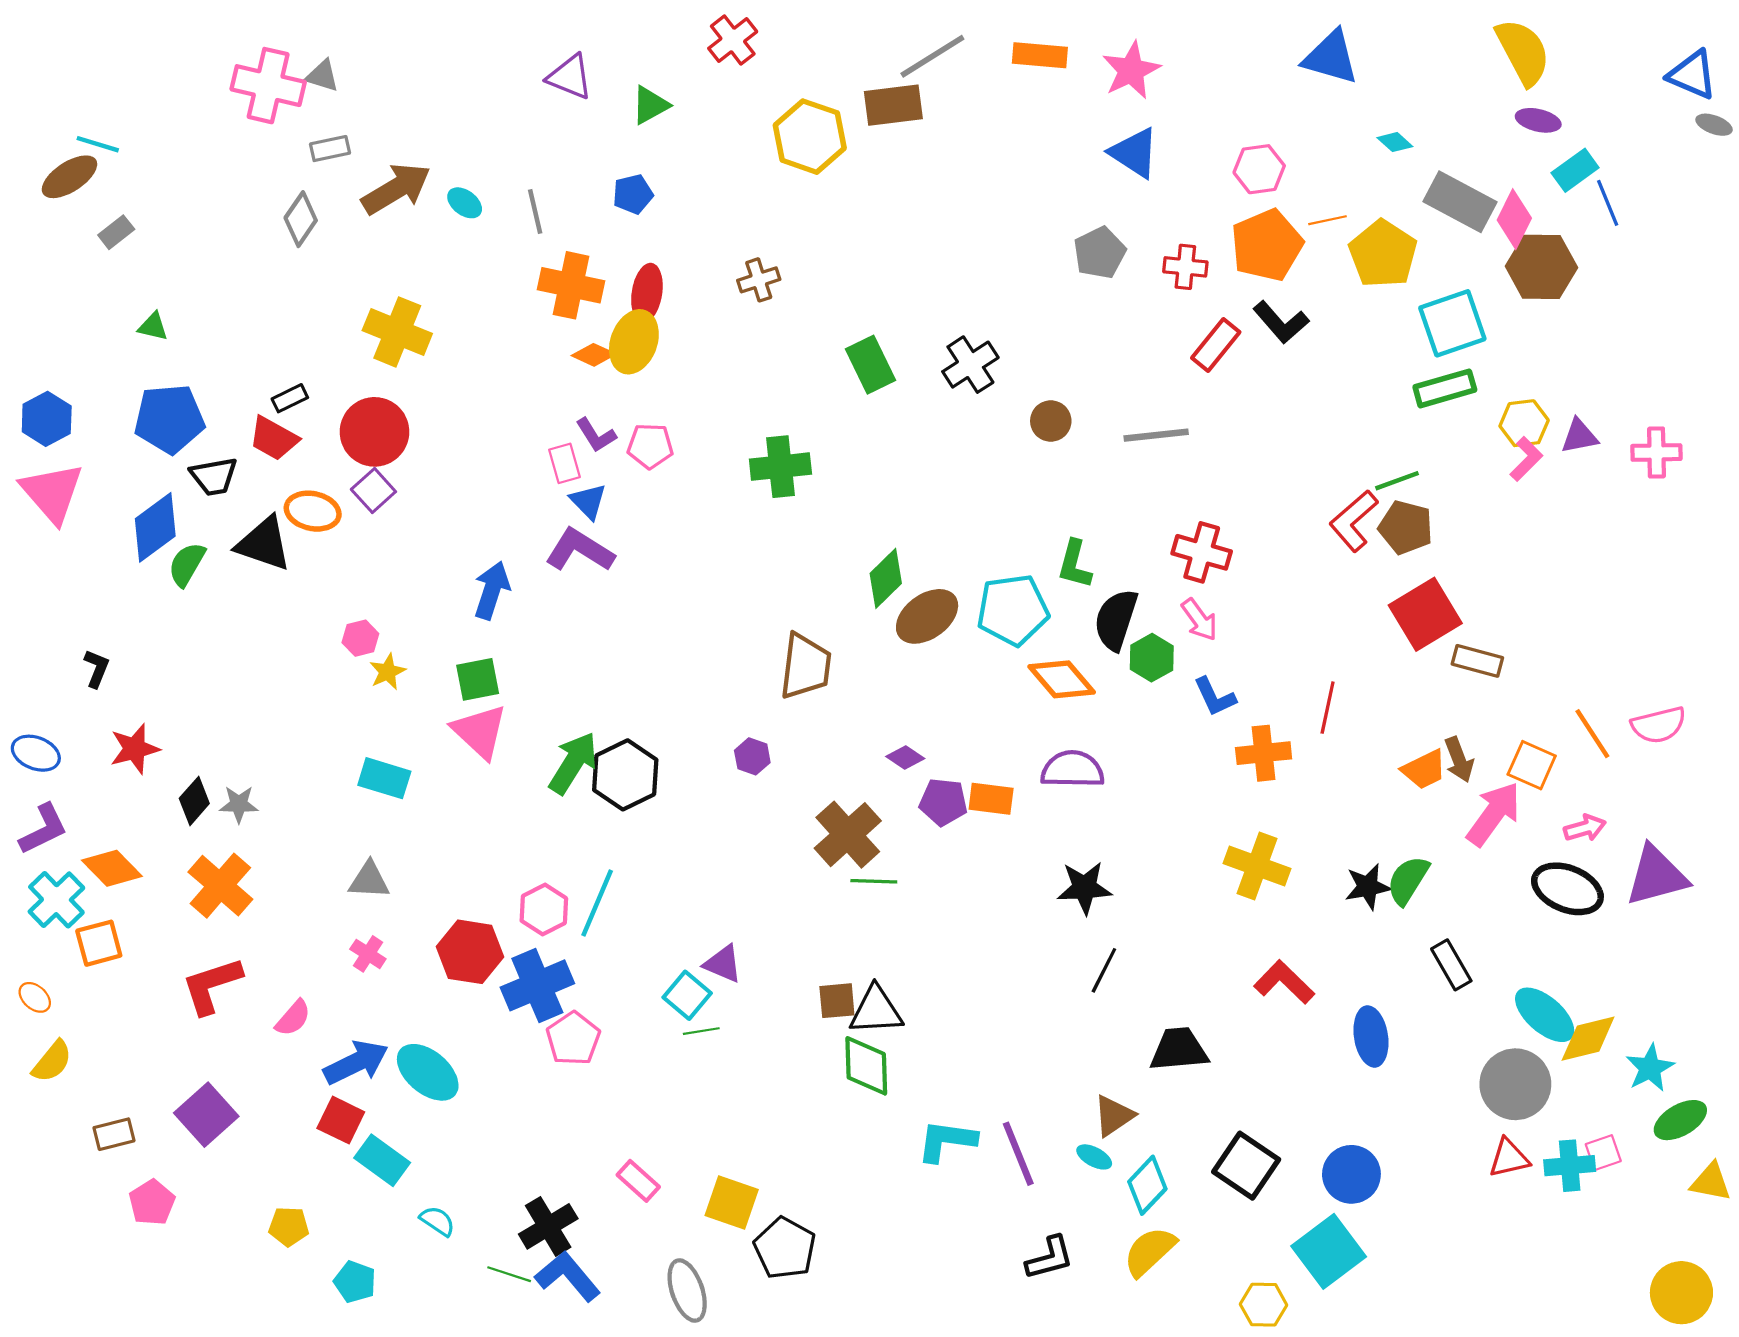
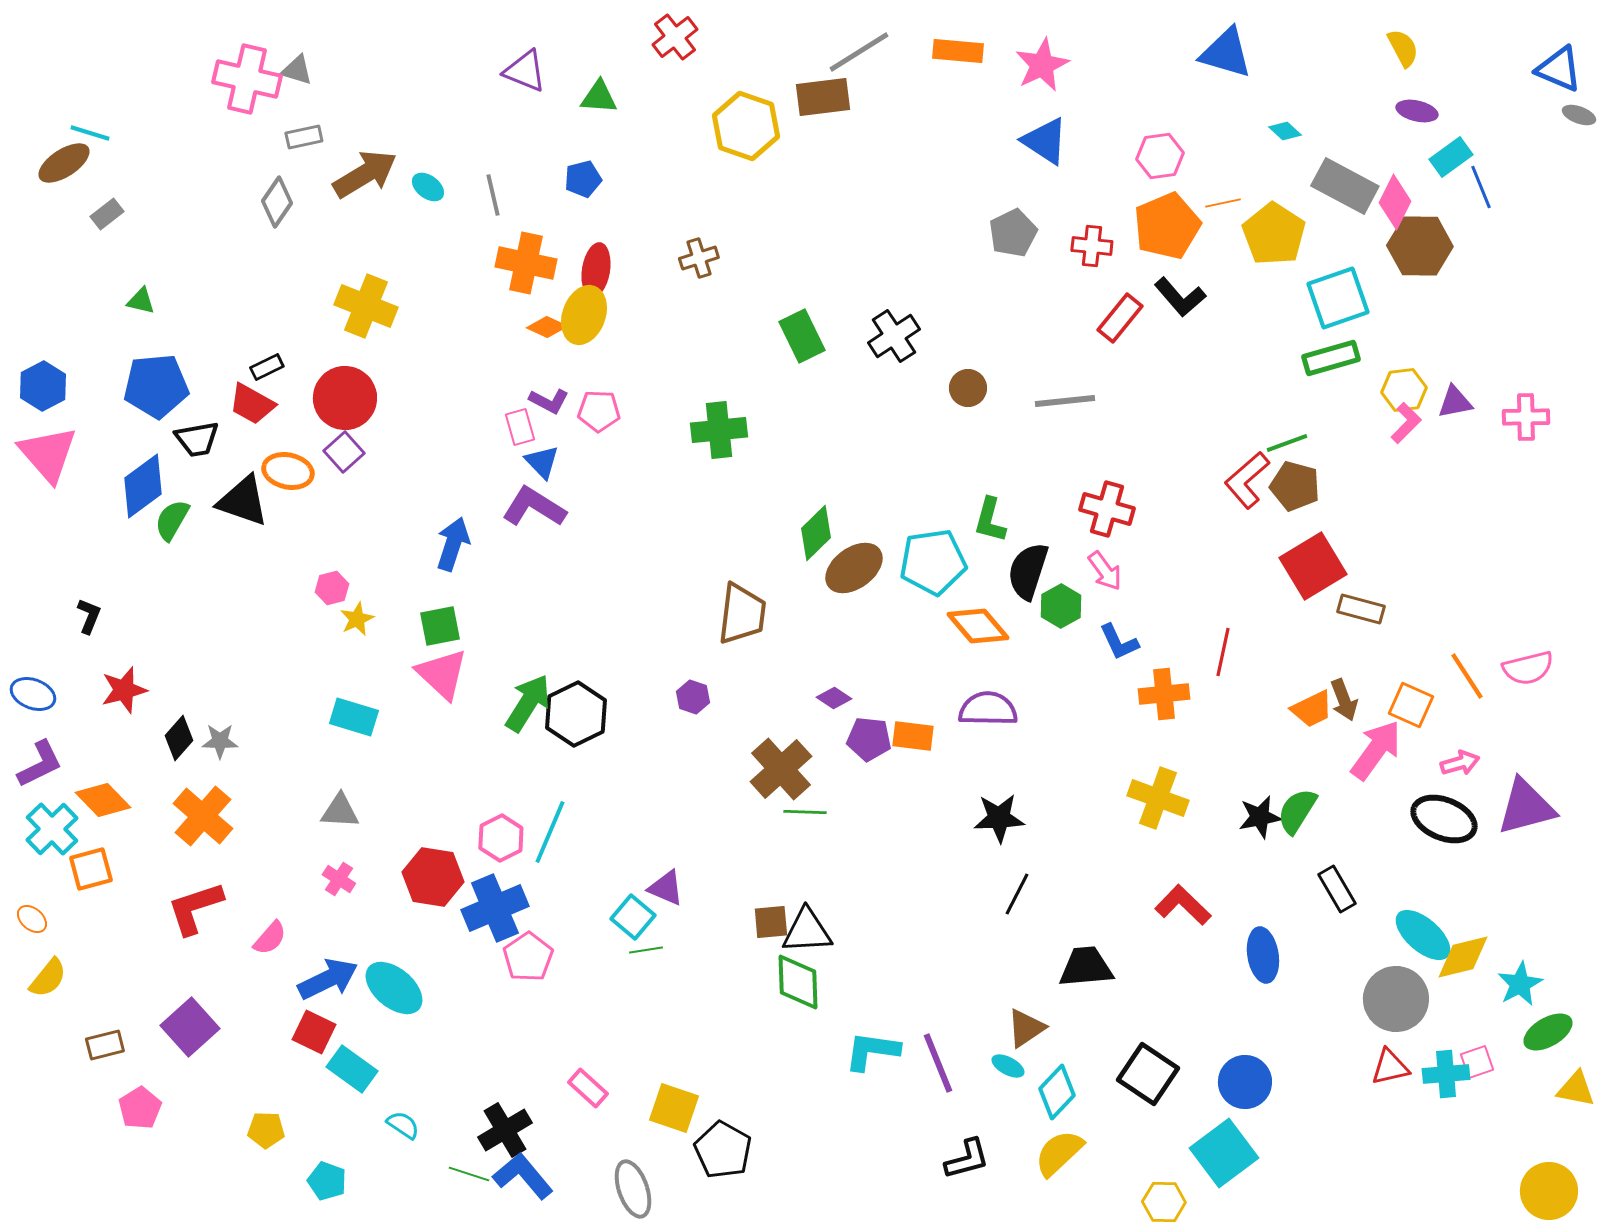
yellow semicircle: (1523, 52) -> (1403, 48), size x0.6
green triangle: (650, 105) -> (599, 97), turned 33
purple L-shape: (596, 435) -> (549, 401), turned -30

